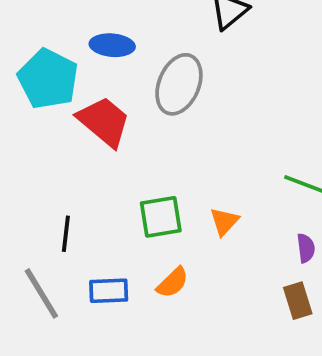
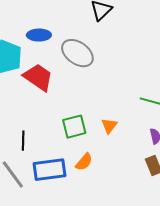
gray ellipse: (179, 84) -> (77, 53), turned -72
blue rectangle: (109, 291) -> (50, 170), size x1.5

